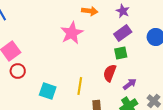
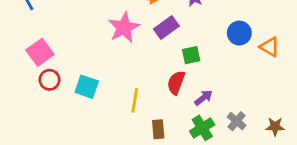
purple rectangle: (123, 33) -> (166, 28), moved
cyan square: (48, 91) -> (87, 87), moved

